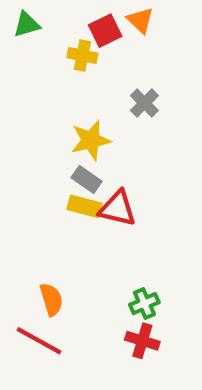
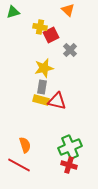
red square: (105, 31) -> (51, 35), moved
gray rectangle: (87, 179) -> (42, 87), turned 64
green cross: (144, 304) -> (70, 147), size x1.6

